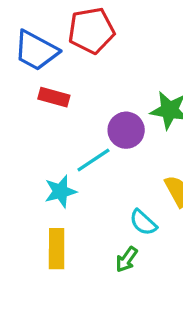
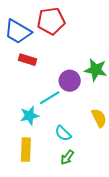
cyan semicircle: (143, 222) -> (63, 133), moved

